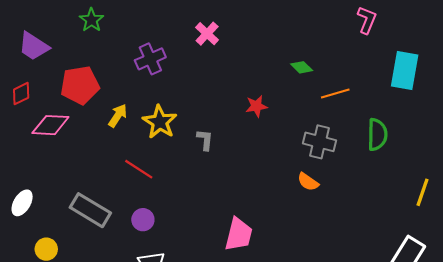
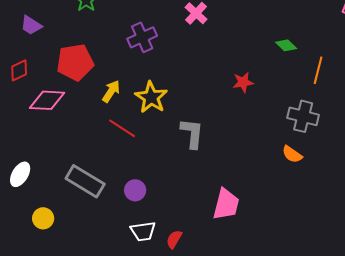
purple trapezoid: (34, 46) -> (31, 25), size x0.7
orange line: (335, 94) -> (318, 70), turned -60
gray L-shape: (205, 140) -> (192, 133), moved, size x1.5
red line: (139, 169) -> (122, 128), moved

